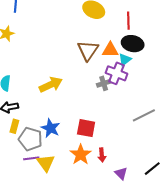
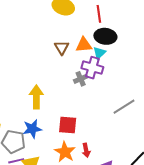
brown triangle: (88, 50) -> (62, 48), size x0.7
yellow arrow: (51, 85) -> (36, 97), moved, turned -60
blue star: (51, 128) -> (32, 129), turned -30

